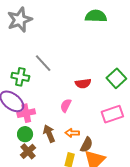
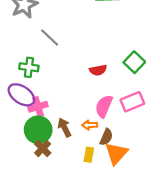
gray line: (43, 63) -> (50, 37), moved
pink semicircle: (66, 105) -> (104, 106), moved, size x1.5
green circle: (25, 134) -> (38, 130), size x1.6

